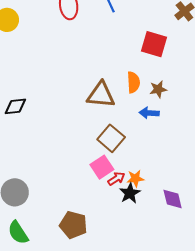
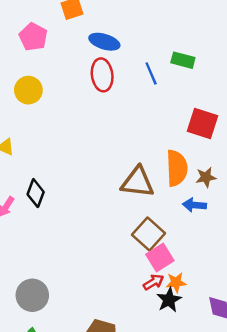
orange semicircle: (133, 82) -> (177, 168), size x1.4
black diamond: (15, 106) -> (36, 193), turned -65
pink square: (102, 167) -> (160, 258), moved

